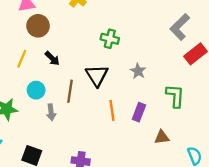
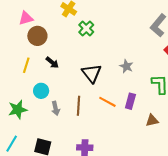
green cross: (110, 39) -> (86, 28), moved, turned 35
brown line: (70, 91) -> (79, 106), moved
orange line: (112, 110) -> (107, 102), turned -48

